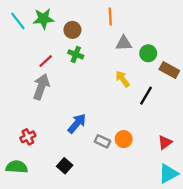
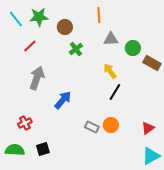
green cross: (76, 54) -> (76, 49), moved, turned 32
red line: (46, 61) -> (30, 46), moved
black line: (146, 96) -> (115, 92), moved
blue arrow: (77, 123) -> (63, 100), moved
black square: (65, 166) -> (43, 149), moved, turned 32

